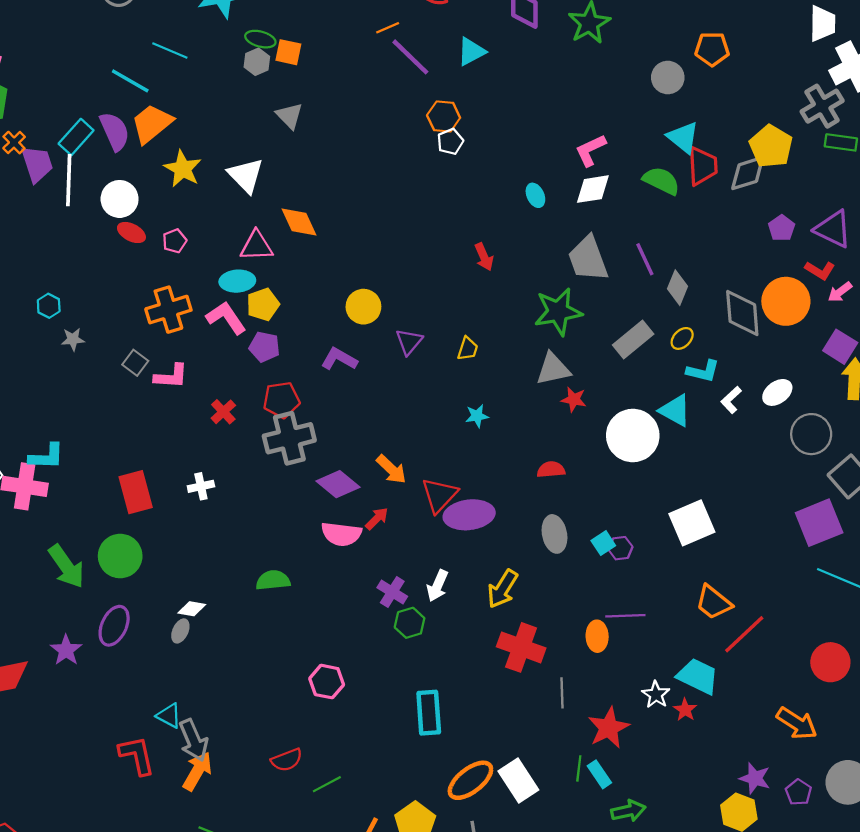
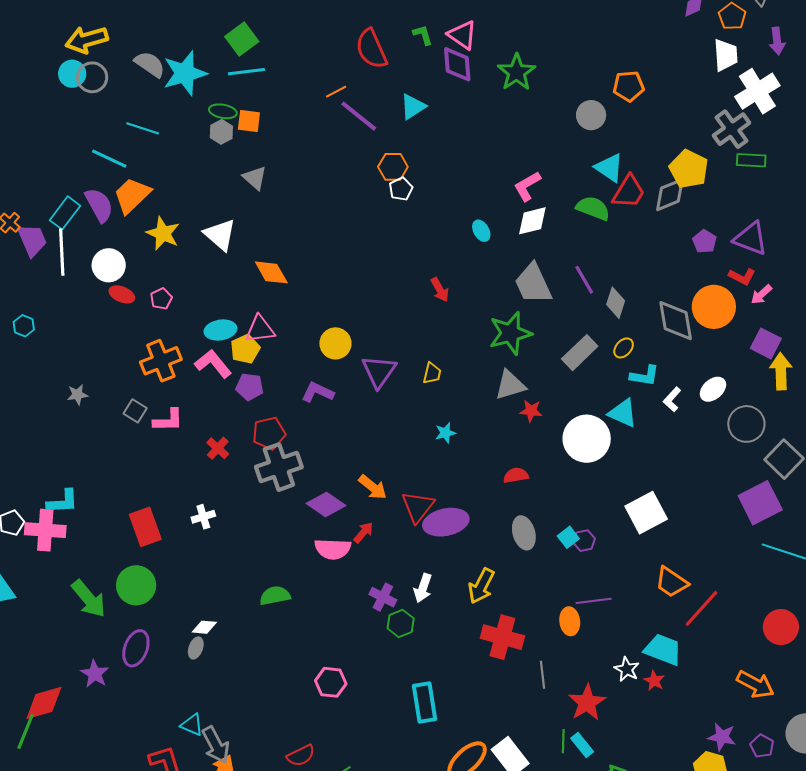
red trapezoid: (702, 166) -> (629, 192), turned 39
pink triangle: (257, 246) -> (260, 329), moved
cyan hexagon: (49, 306) -> (24, 326), moved
purple triangle: (409, 342) -> (379, 371), size x1.4

